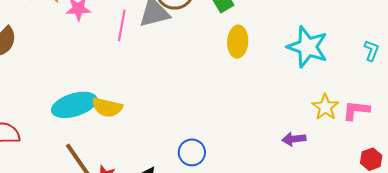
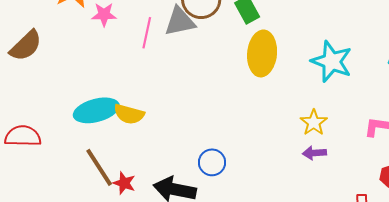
yellow ellipse: (238, 42) -> (262, 53), size x1.4
yellow star: (325, 107) -> (314, 123), moved

